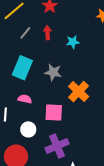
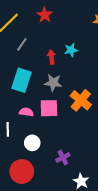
red arrow: (47, 33) -> (51, 57), moved
pink square: (54, 113) -> (49, 108), moved
purple cross: (57, 146) -> (63, 158), size x0.6

